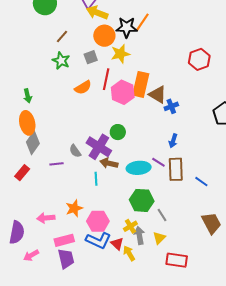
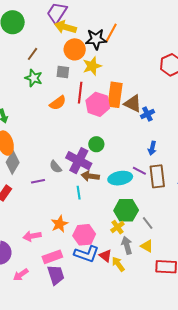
gray square: (91, 57) -> (63, 72), turned 32
yellow cross: (130, 226) -> (117, 227), moved
yellow triangle: (159, 238) -> (147, 246), turned -40

